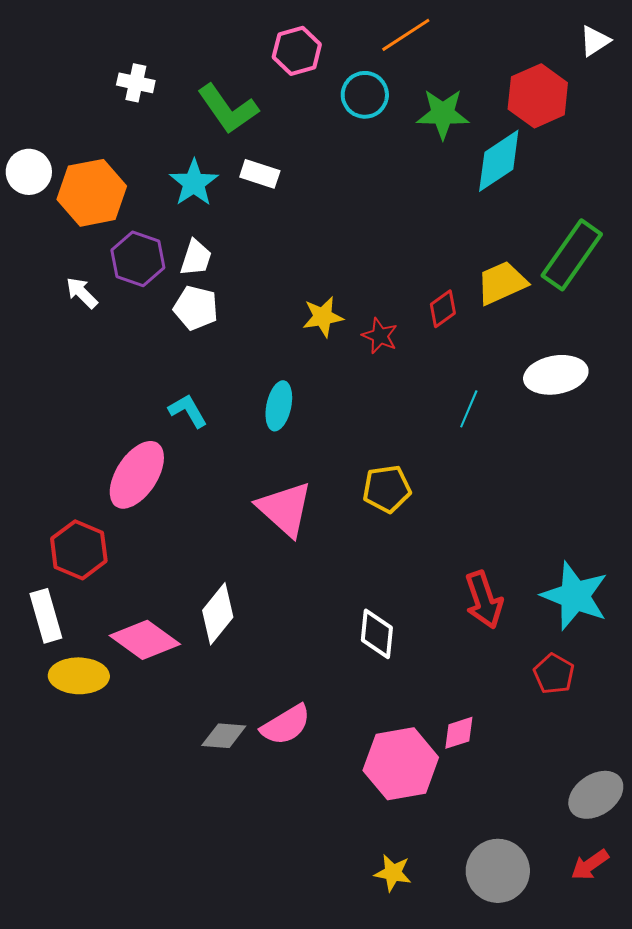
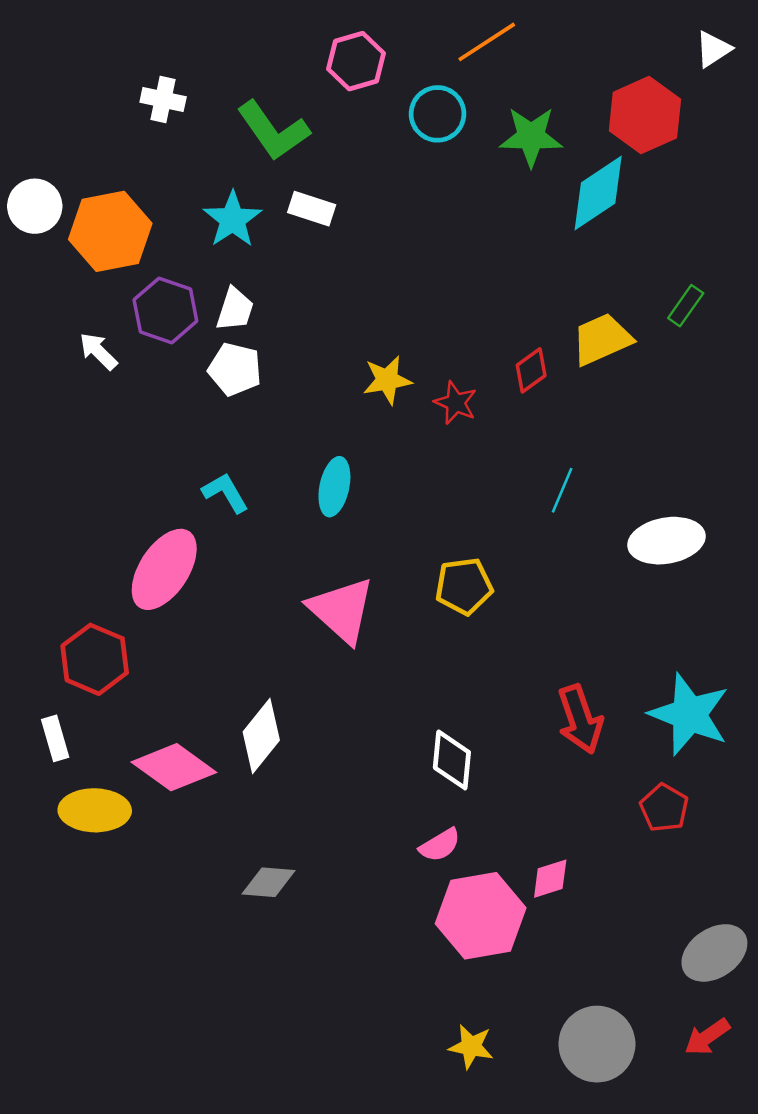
green rectangle: (572, 255) -> (686, 306), size x0.5
white ellipse: (556, 375) -> (666, 541), moved
white rectangle: (46, 616) -> (55, 738), size x0.7
pink semicircle: (286, 725) -> (440, 845), moved, size x0.7

